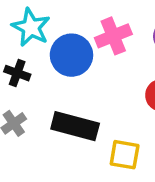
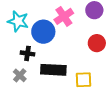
black cross: (17, 73) -> (27, 53), moved

